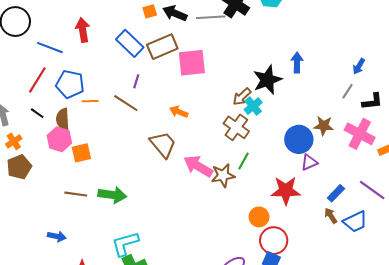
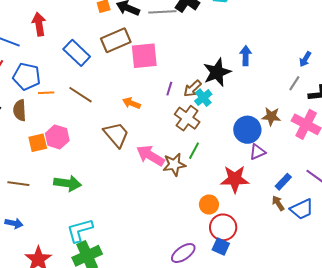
blue rectangle: (130, 43) -> (77, 53), moved
purple line: (136, 81) -> (169, 89), moved
pink hexagon: (59, 139) -> (57, 137), moved
brown line: (76, 194) -> (18, 184), moved

